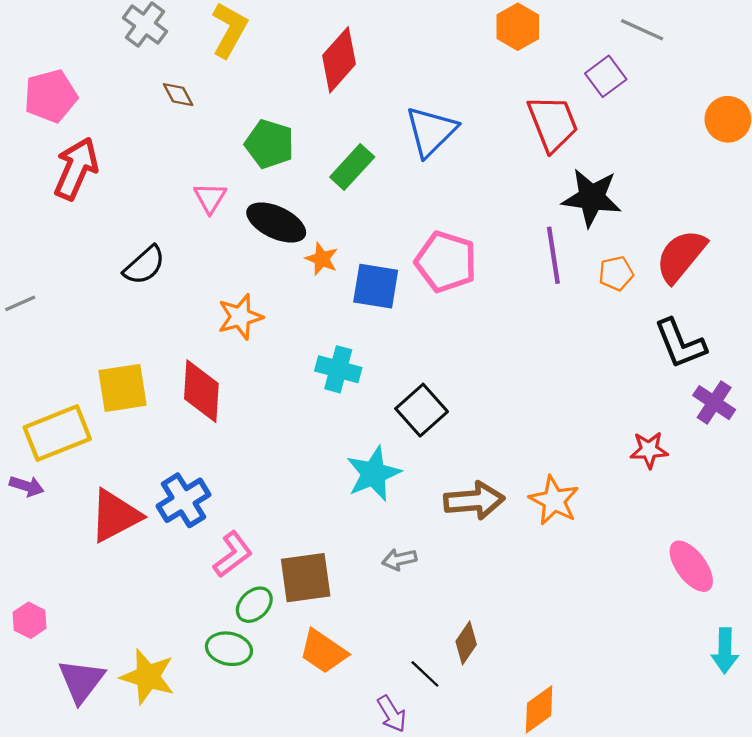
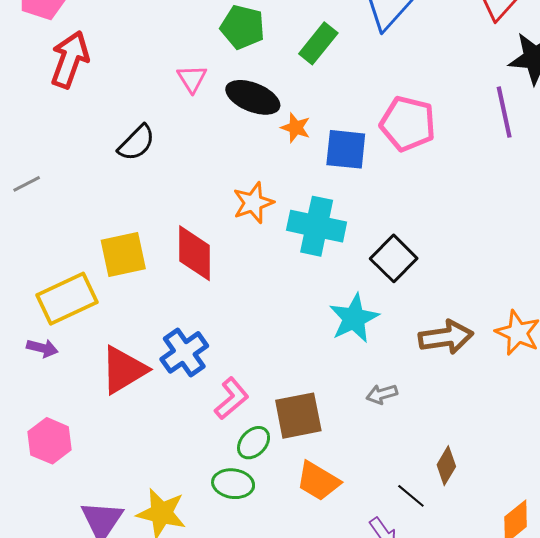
orange star: (240, 317) -> (253, 203), moved
cyan cross: (338, 369) -> (317, 226), size x1.4
pink hexagon: (30, 620) -> (50, 441), moved, size x1.4

